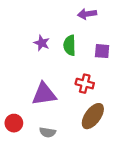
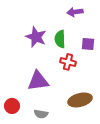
purple star: (42, 43) -> (36, 37), size x1.5
red cross: (85, 84) -> (68, 62), moved
brown ellipse: (93, 116) -> (80, 100), turned 40

